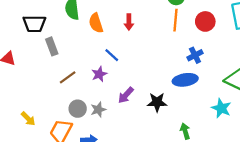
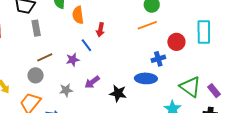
orange line: (176, 20) -> (147, 25), turned 54
red circle: (205, 21) -> (176, 42), moved
red arrow: (129, 22) -> (100, 30), moved
gray circle: (78, 109) -> (36, 75), moved

